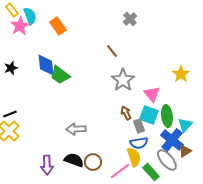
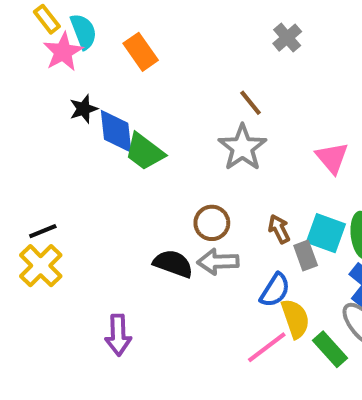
black star: (11, 68) -> (84, 109), moved
gray star: (123, 80) -> (242, 148), moved
pink triangle: (152, 94) -> (332, 158), moved
gray arrow: (76, 129) -> (218, 262), moved
blue semicircle: (139, 143) -> (275, 290), moved, turned -48
black semicircle: (74, 160) -> (173, 264), moved
brown circle: (93, 162) -> (212, 223), moved

